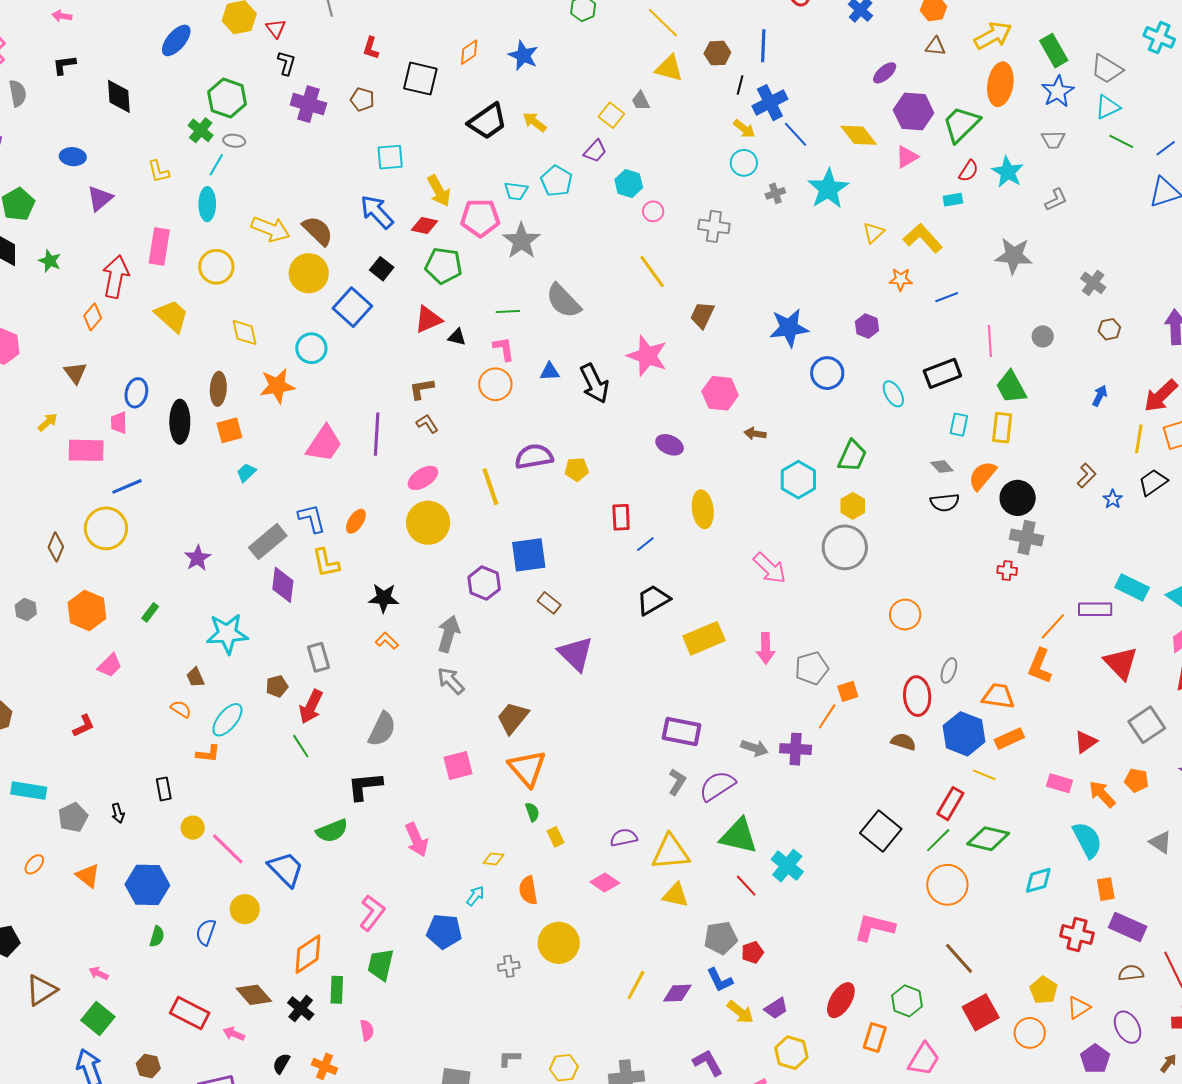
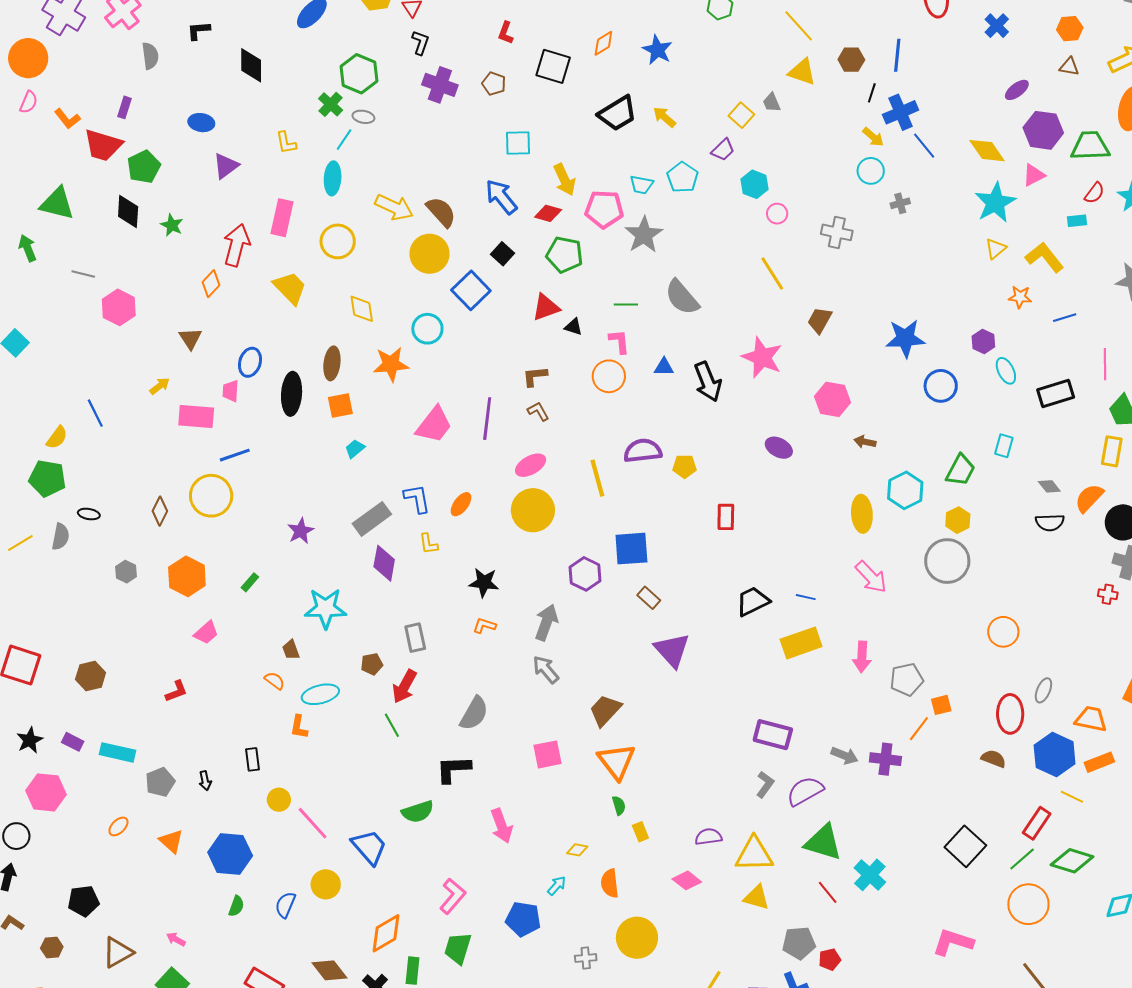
green trapezoid: (961, 124) -> (1090, 146), turned 39
cyan star: (828, 189) -> (995, 203), moved
cyan ellipse: (893, 394) -> (1006, 371), moved
cyan rectangle: (959, 425) -> (1004, 446), moved
yellow ellipse: (703, 509) -> (862, 514), moved
blue line: (645, 544) -> (806, 597), moved, turned 48
yellow L-shape: (326, 563) -> (428, 544), size x0.7
orange L-shape: (387, 641) -> (484, 626), turned -30
cyan ellipse: (227, 720) -> (320, 694), turned 33
orange L-shape: (208, 754) -> (299, 727), turned 90

